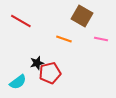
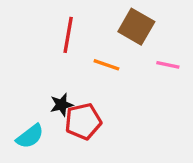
red line: (21, 21) -> (68, 35), moved, turned 70

